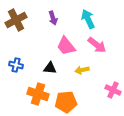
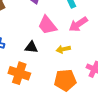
pink arrow: (97, 45) -> (78, 24), turned 108
orange pentagon: (66, 102) -> (65, 80), moved

